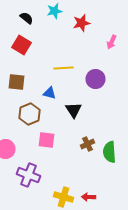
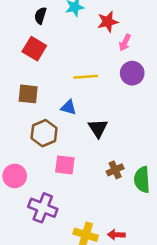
black semicircle: (26, 18) -> (40, 16), turned -112
pink arrow: (112, 42) -> (125, 43), moved
purple circle: (96, 79) -> (132, 73), moved

